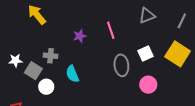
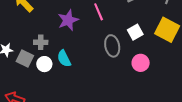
purple star: (80, 36) -> (68, 20), size x1.5
white circle: (46, 87) -> (44, 64), moved

